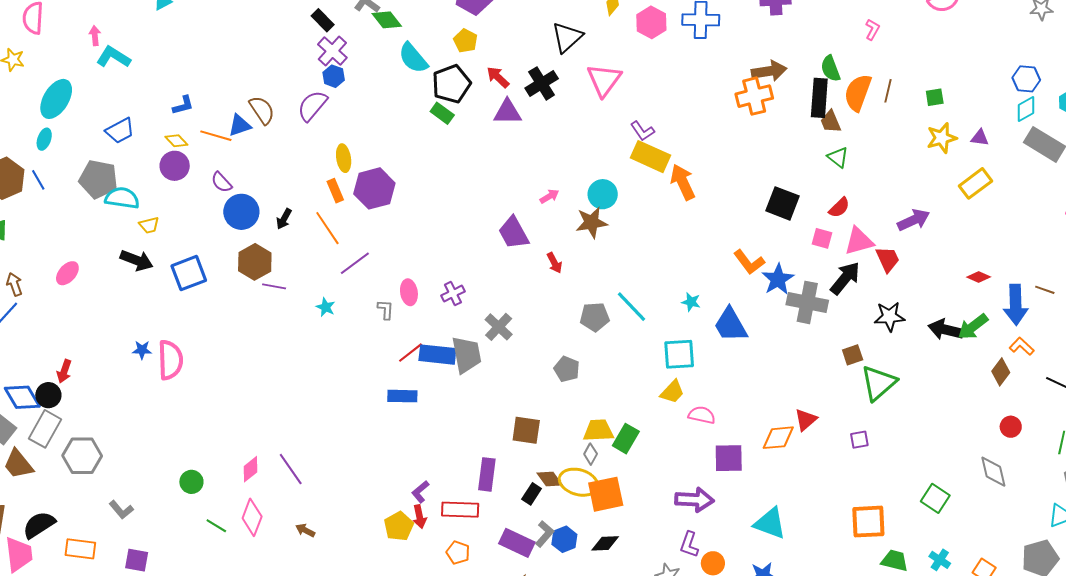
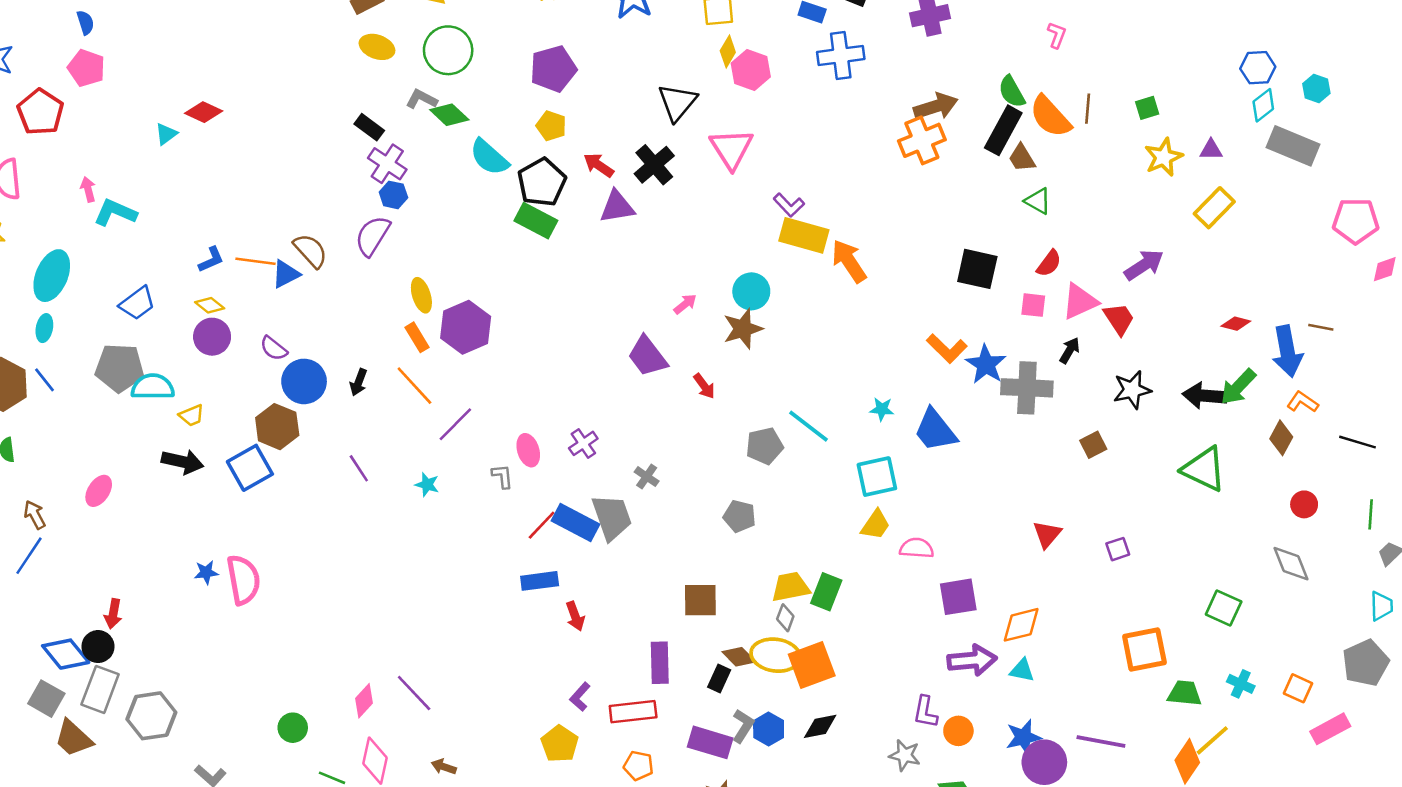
pink hexagon: (651, 22) -> (751, 70), moved
orange semicircle: (858, 93) -> (1050, 117), turned -54
black rectangle: (819, 98) -> (1003, 130), turned 33
green rectangle: (442, 113) -> (536, 221), size x1.4
orange line: (216, 136) -> (256, 261), moved
brown hexagon: (255, 262) -> (277, 427), moved
black arrow: (845, 278) -> (1070, 350), size x0.6
purple line: (274, 286) -> (359, 468), turned 55
gray cross: (499, 327) -> (647, 477), size x0.7
blue rectangle: (437, 355) -> (576, 522), turned 30
green triangle: (879, 383) -> (1204, 469), moved, turned -45
orange diamond: (778, 438) -> (1021, 625), moved
purple arrow: (695, 500) -> (972, 660), moved
red arrow: (420, 517) -> (575, 616), moved
cyan triangle: (770, 523) -> (1022, 670), size x0.6

